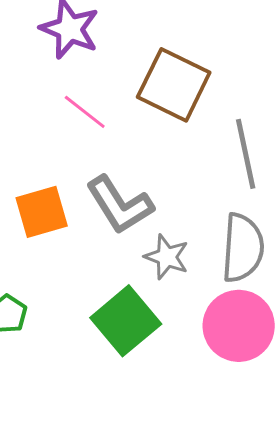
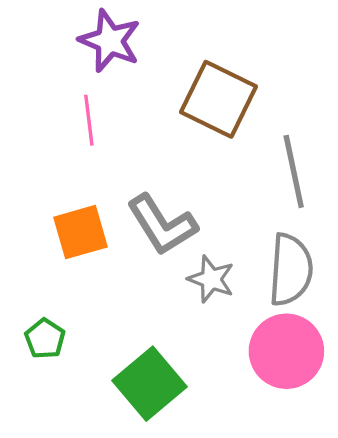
pink line: (85, 112) -> (89, 120), moved, turned 45
green square: (126, 321) -> (149, 384), moved

